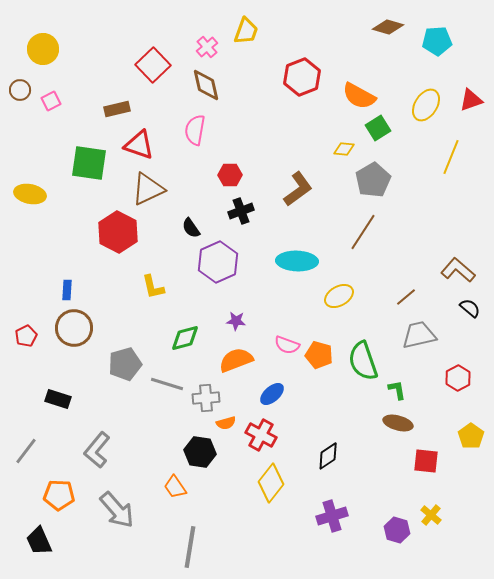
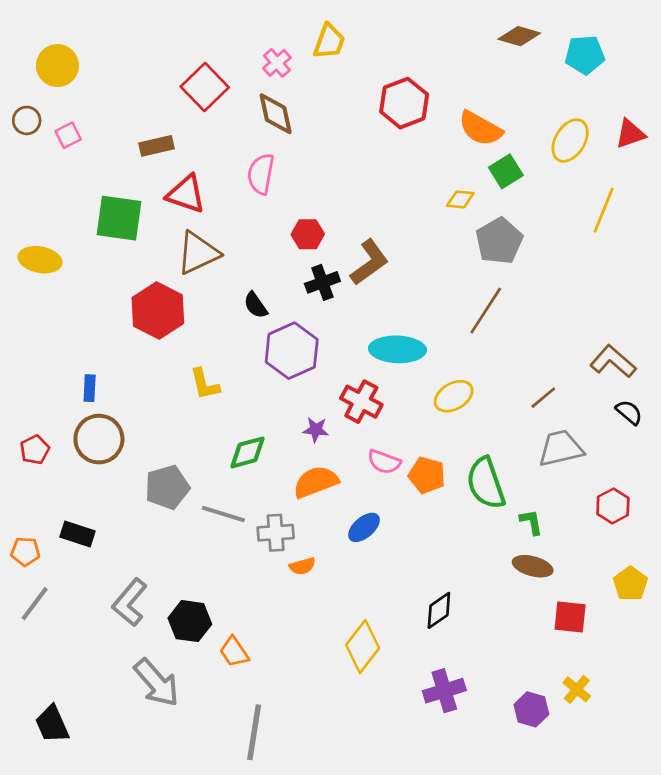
brown L-shape: (298, 189) -> (369, 262), moved
red cross: (261, 435) -> (361, 402), moved
black hexagon: (200, 452) -> (190, 621), moved
orange pentagon: (59, 495) -> (25, 551), moved, size x0.7

